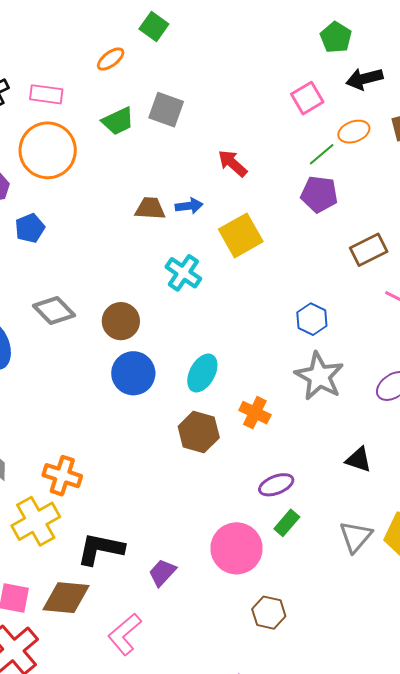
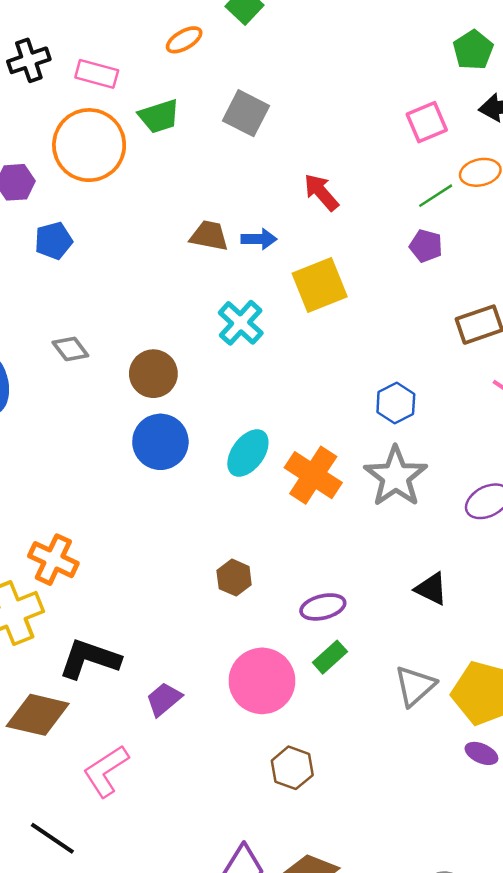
green trapezoid: (118, 121) -> (159, 116), moved
purple pentagon: (319, 194) -> (426, 246), size x0.7
gray diamond: (54, 310) -> (70, 349), size x0.7
orange cross: (255, 413) -> (313, 475), moved, size x1.4
brown hexagon: (199, 432) -> (234, 578), moved, size x0.7

